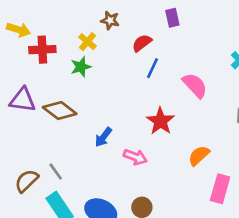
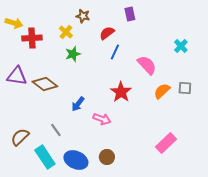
green star: (81, 67) -> (73, 54), moved
orange semicircle: (199, 156) -> (162, 91), moved
gray line: (56, 172) -> (56, 130), moved
pink rectangle: (220, 189) -> (166, 143), turned 30

